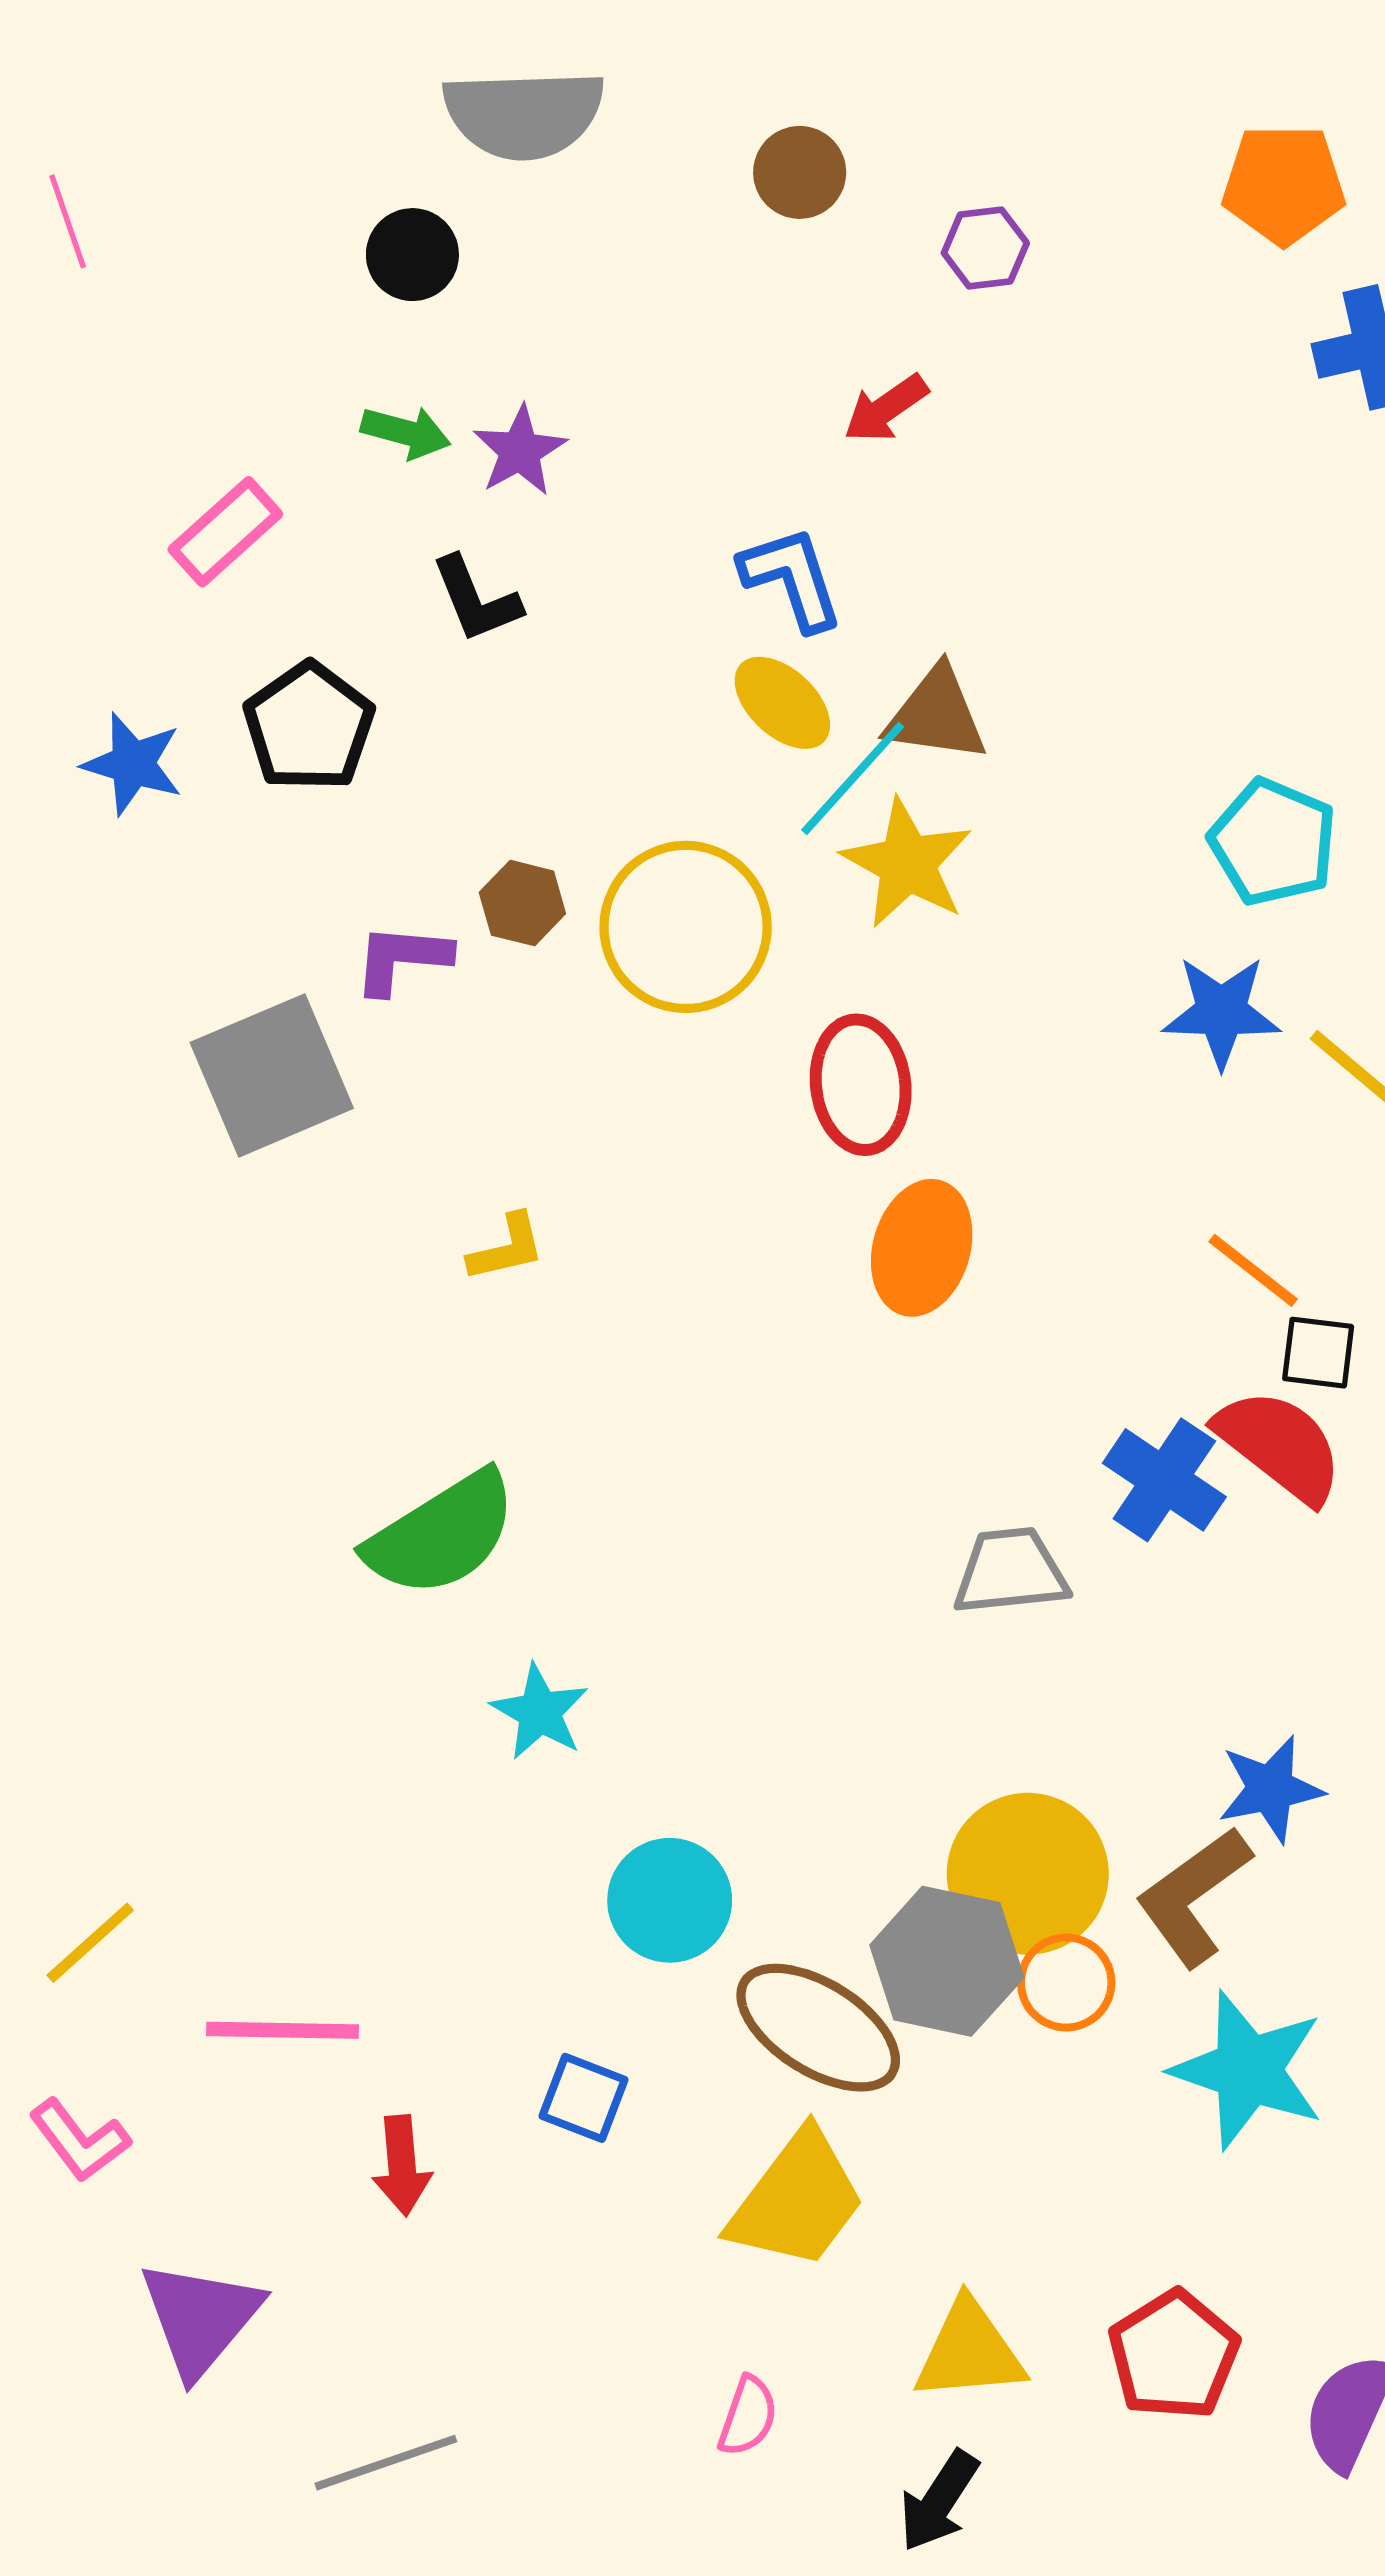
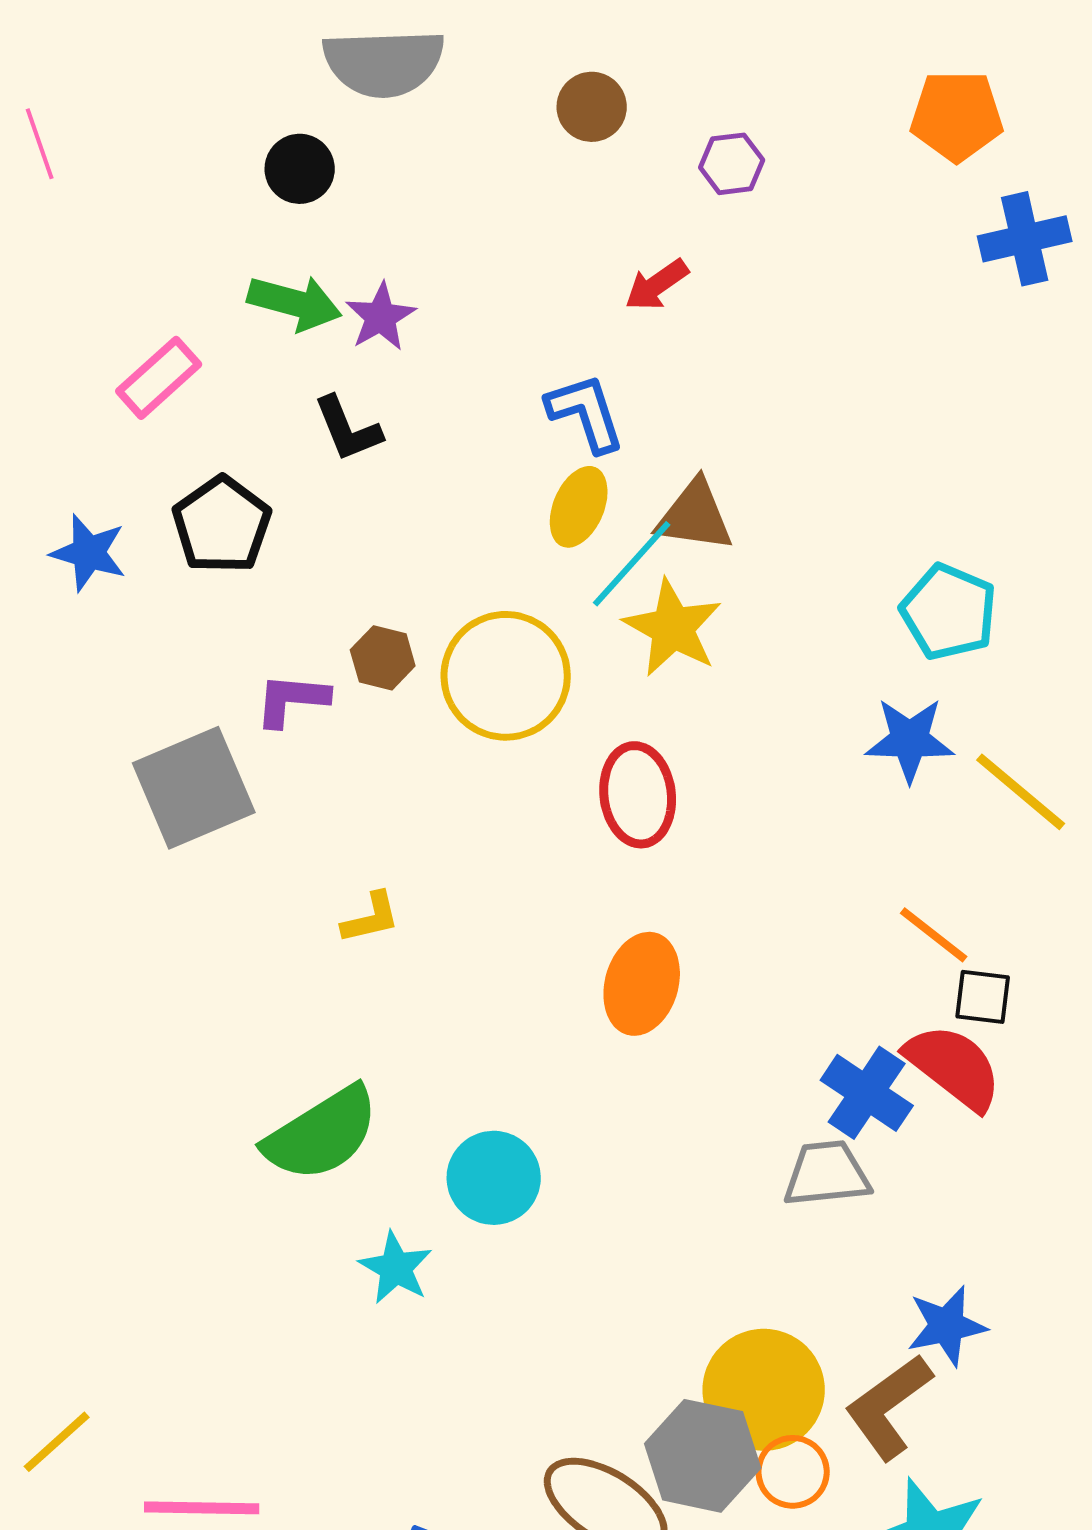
green arrow: (406, 432) -> (295, 303), size x1.4
yellow ellipse: (782, 703) -> (579, 507), turned 70
orange ellipse: (922, 1248) -> (642, 984), moved
gray trapezoid: (1010, 1571) -> (827, 1174), moved
cyan circle: (670, 1900) -> (494, 1178), moved

